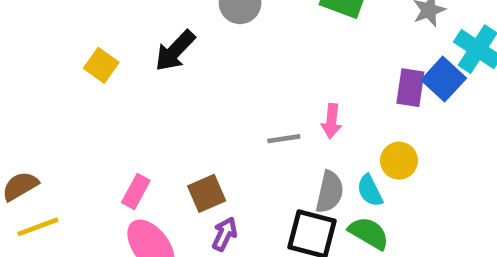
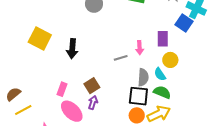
black arrow: (175, 51) -> (72, 49), moved, turned -30
yellow square: (101, 65) -> (40, 38), size x1.6
purple rectangle: (410, 88) -> (163, 39), moved
purple arrow: (225, 234) -> (93, 103), moved

